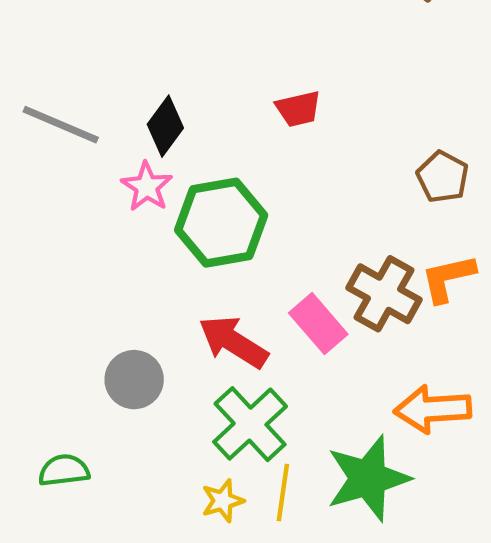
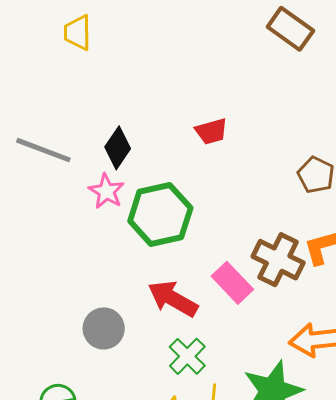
green cross: (250, 424) -> (187, 356), size x0.7

